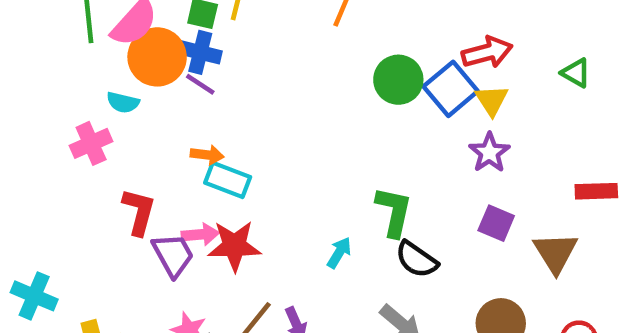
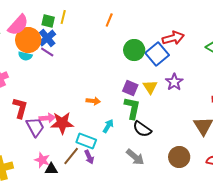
blue cross: (200, 52) -> (47, 38), turned 36
yellow triangle: (492, 100) -> (150, 87), moved
cyan semicircle: (123, 102) -> (25, 56), moved
orange arrow: (207, 155) -> (93, 101), moved
cyan rectangle: (228, 180) -> (86, 141), moved
purple square: (496, 223) -> (130, 88), moved

